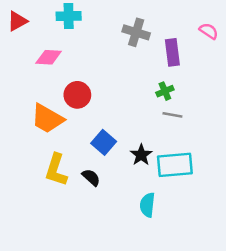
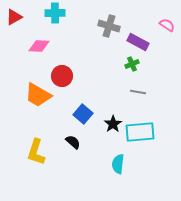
purple rectangle: (172, 52) -> (138, 42), turned -55
green cross: (165, 91) -> (132, 64), moved
yellow L-shape: (56, 170) -> (36, 152), moved

